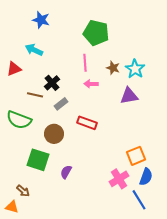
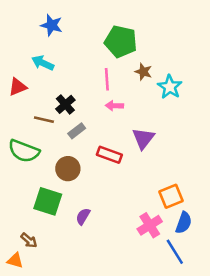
brown star: (113, 68) -> (143, 72), moved
purple triangle: (129, 96) -> (143, 138), moved, turned -42

